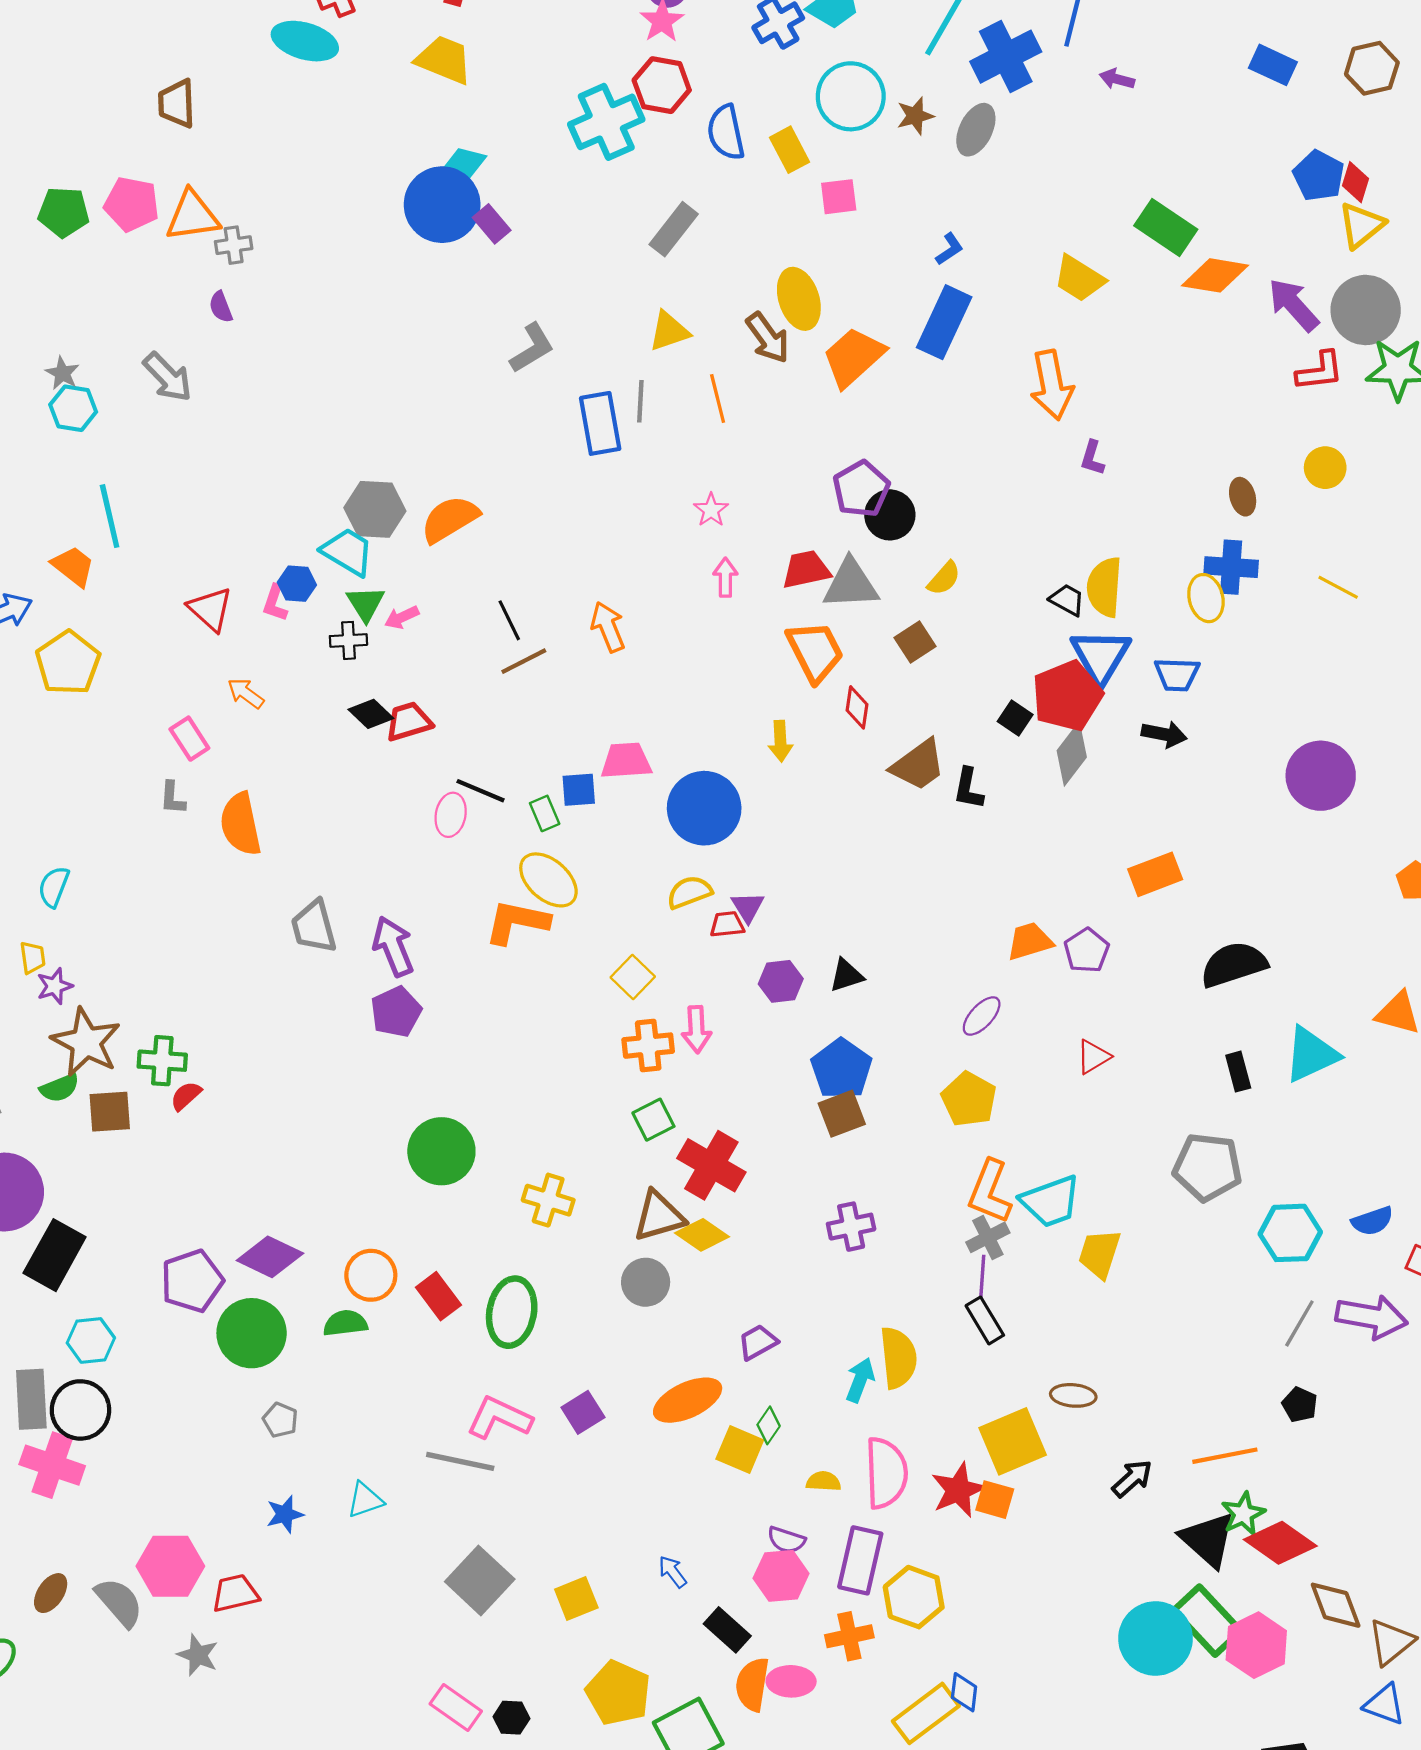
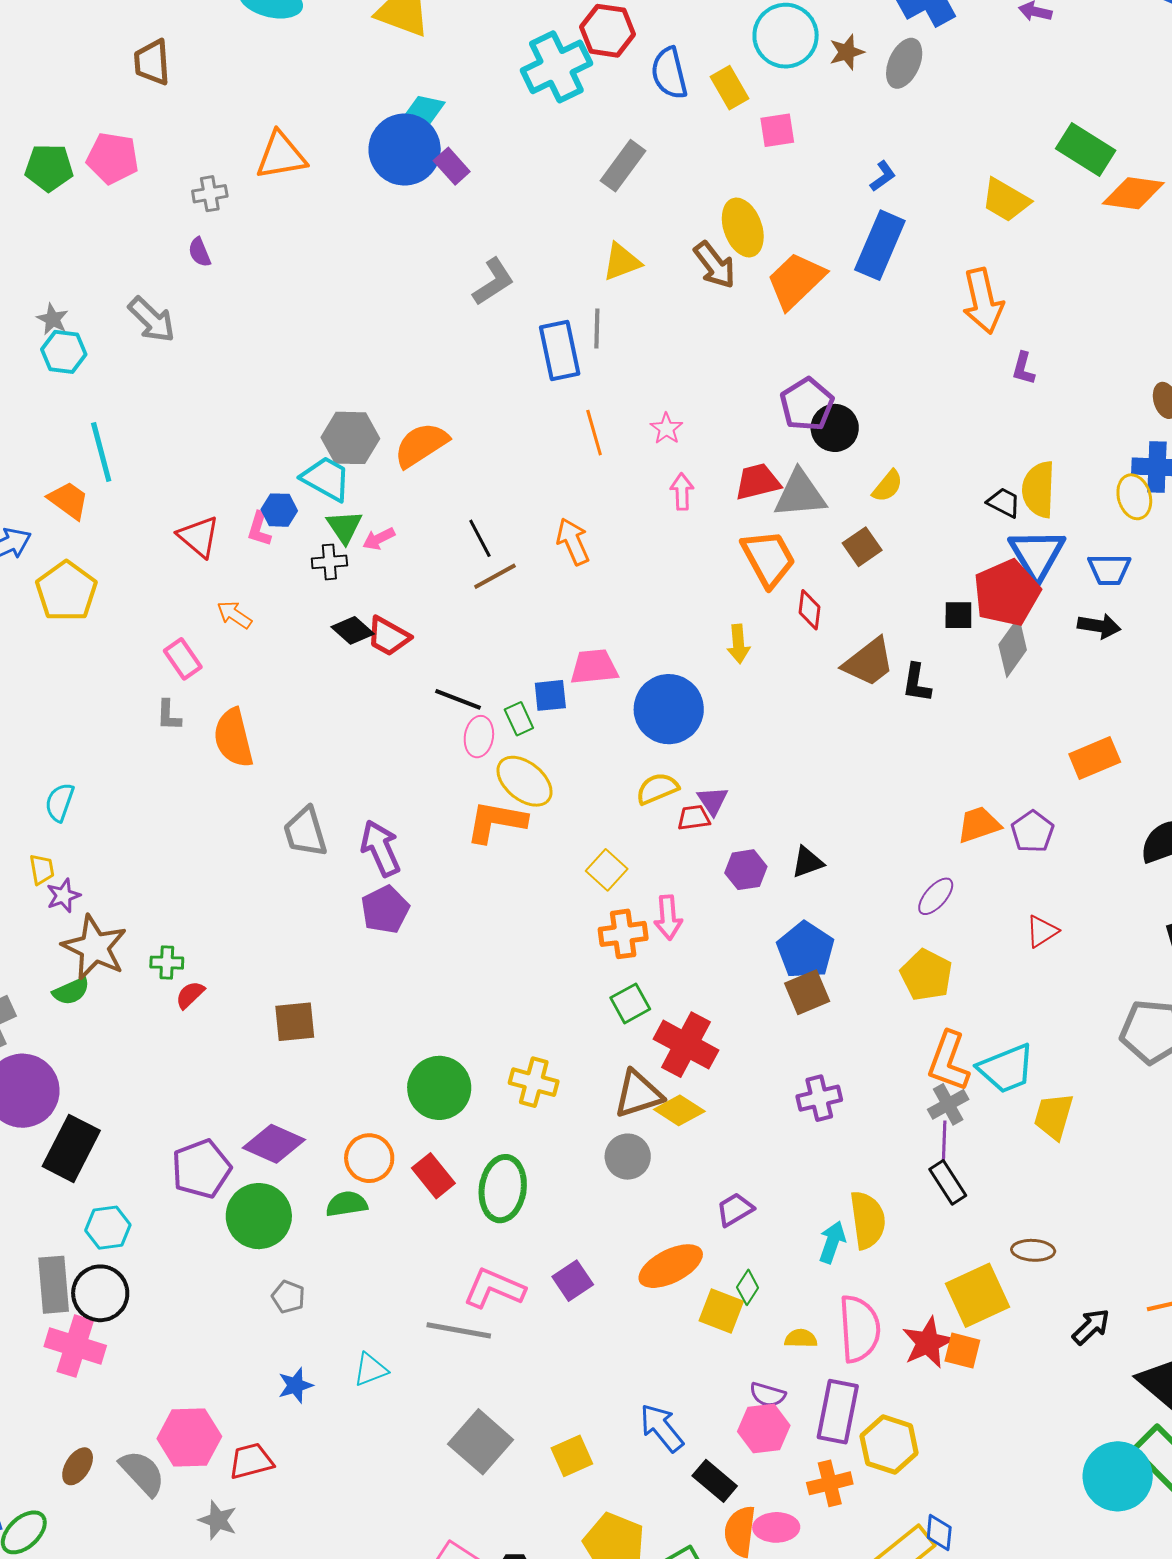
orange triangle: (192, 216) -> (281, 156), moved
orange line: (718, 398) -> (594, 433), moved
black square: (1015, 718) -> (958, 615), turned -32
red trapezoid: (409, 721) -> (388, 636), turned -132
pink ellipse: (451, 815) -> (479, 737), moved
green cross: (162, 1061) -> (167, 963), size x0.7
brown square: (110, 1112) -> (295, 1022), moved
green circle: (441, 1151) -> (439, 1088), moved
blue arrow: (673, 1572) -> (662, 1428), size x1.6

